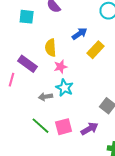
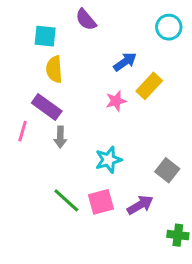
yellow semicircle: (51, 48) -> (54, 69), moved
pink star: (61, 67) -> (116, 101), moved
cyan star: (65, 88) -> (108, 160), moved, turned 30
gray arrow: (46, 97) -> (60, 137), moved, turned -80

